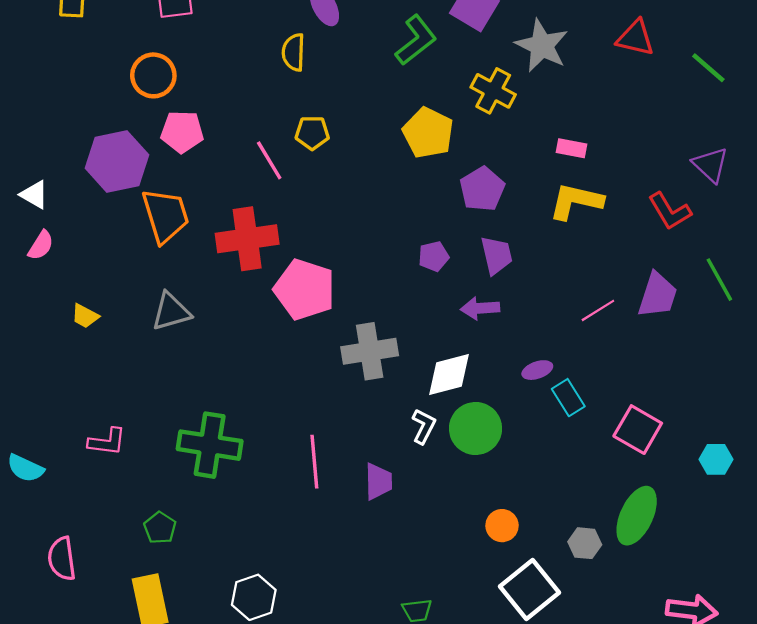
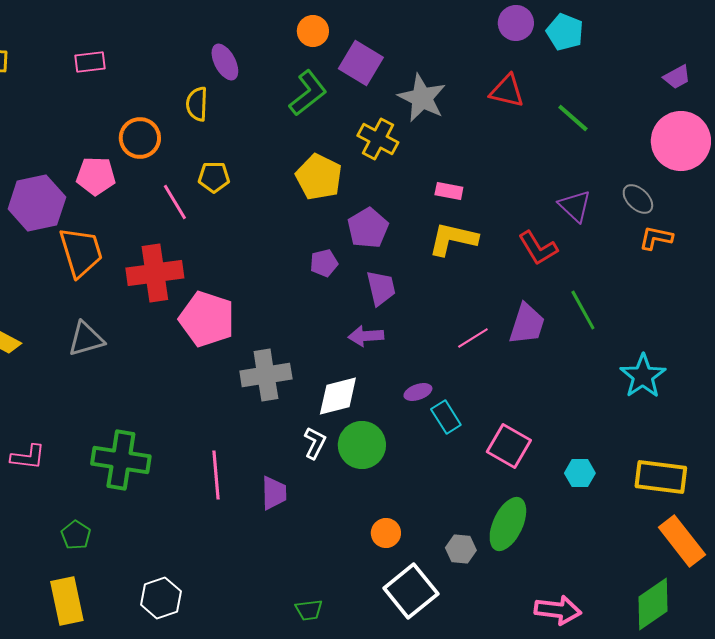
orange circle: (153, 75) -> (140, 138), moved
purple pentagon: (434, 256) -> (324, 263), moved

